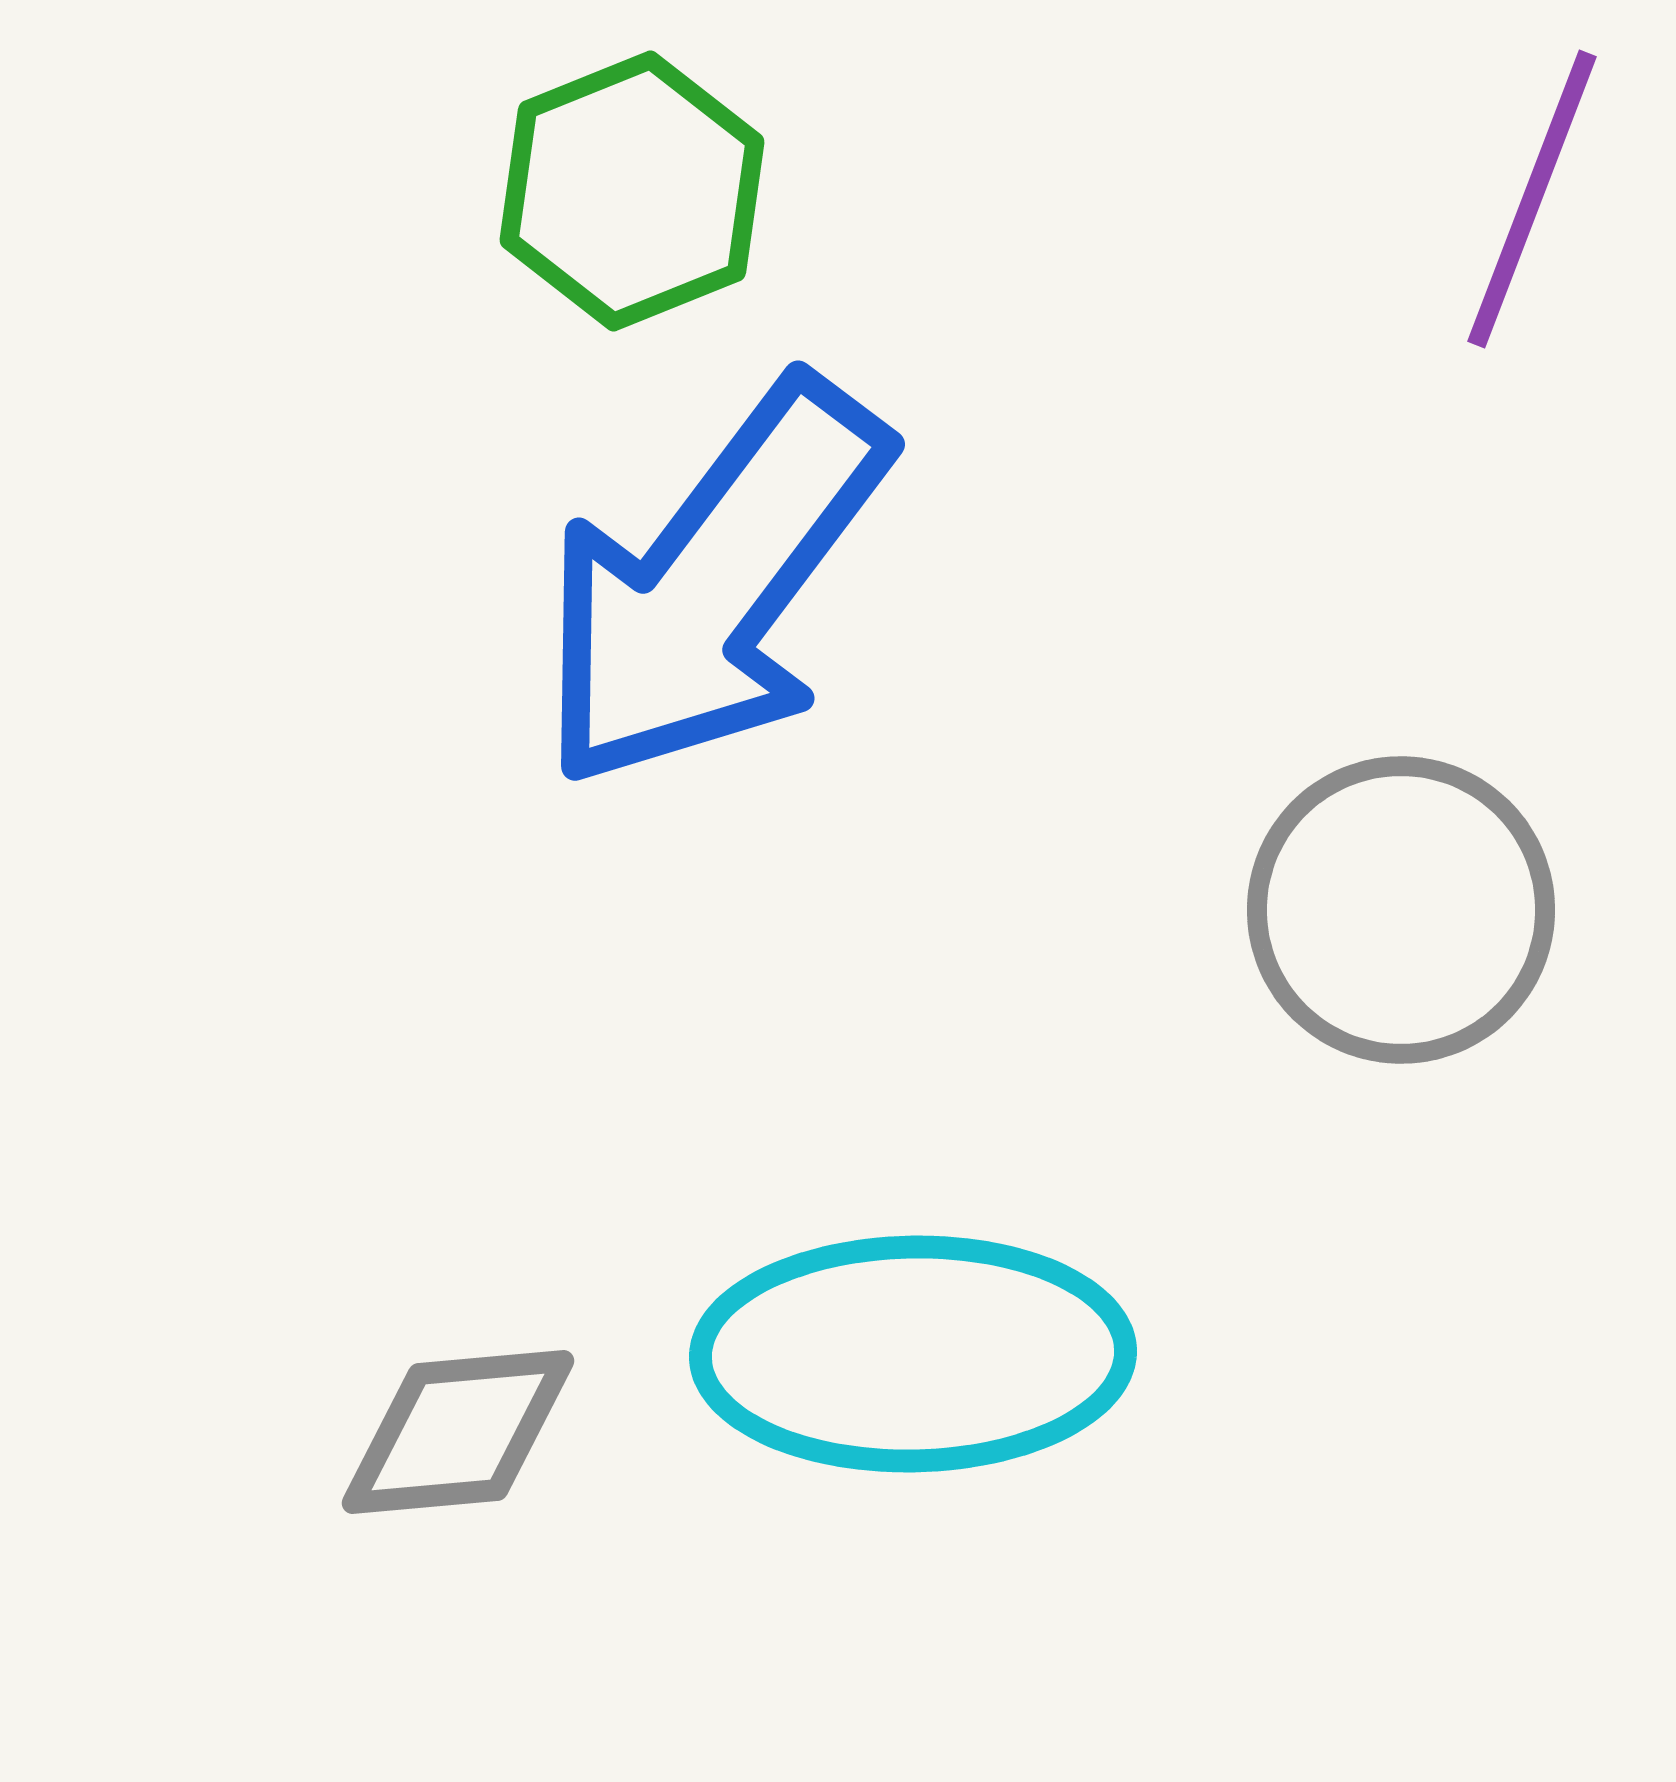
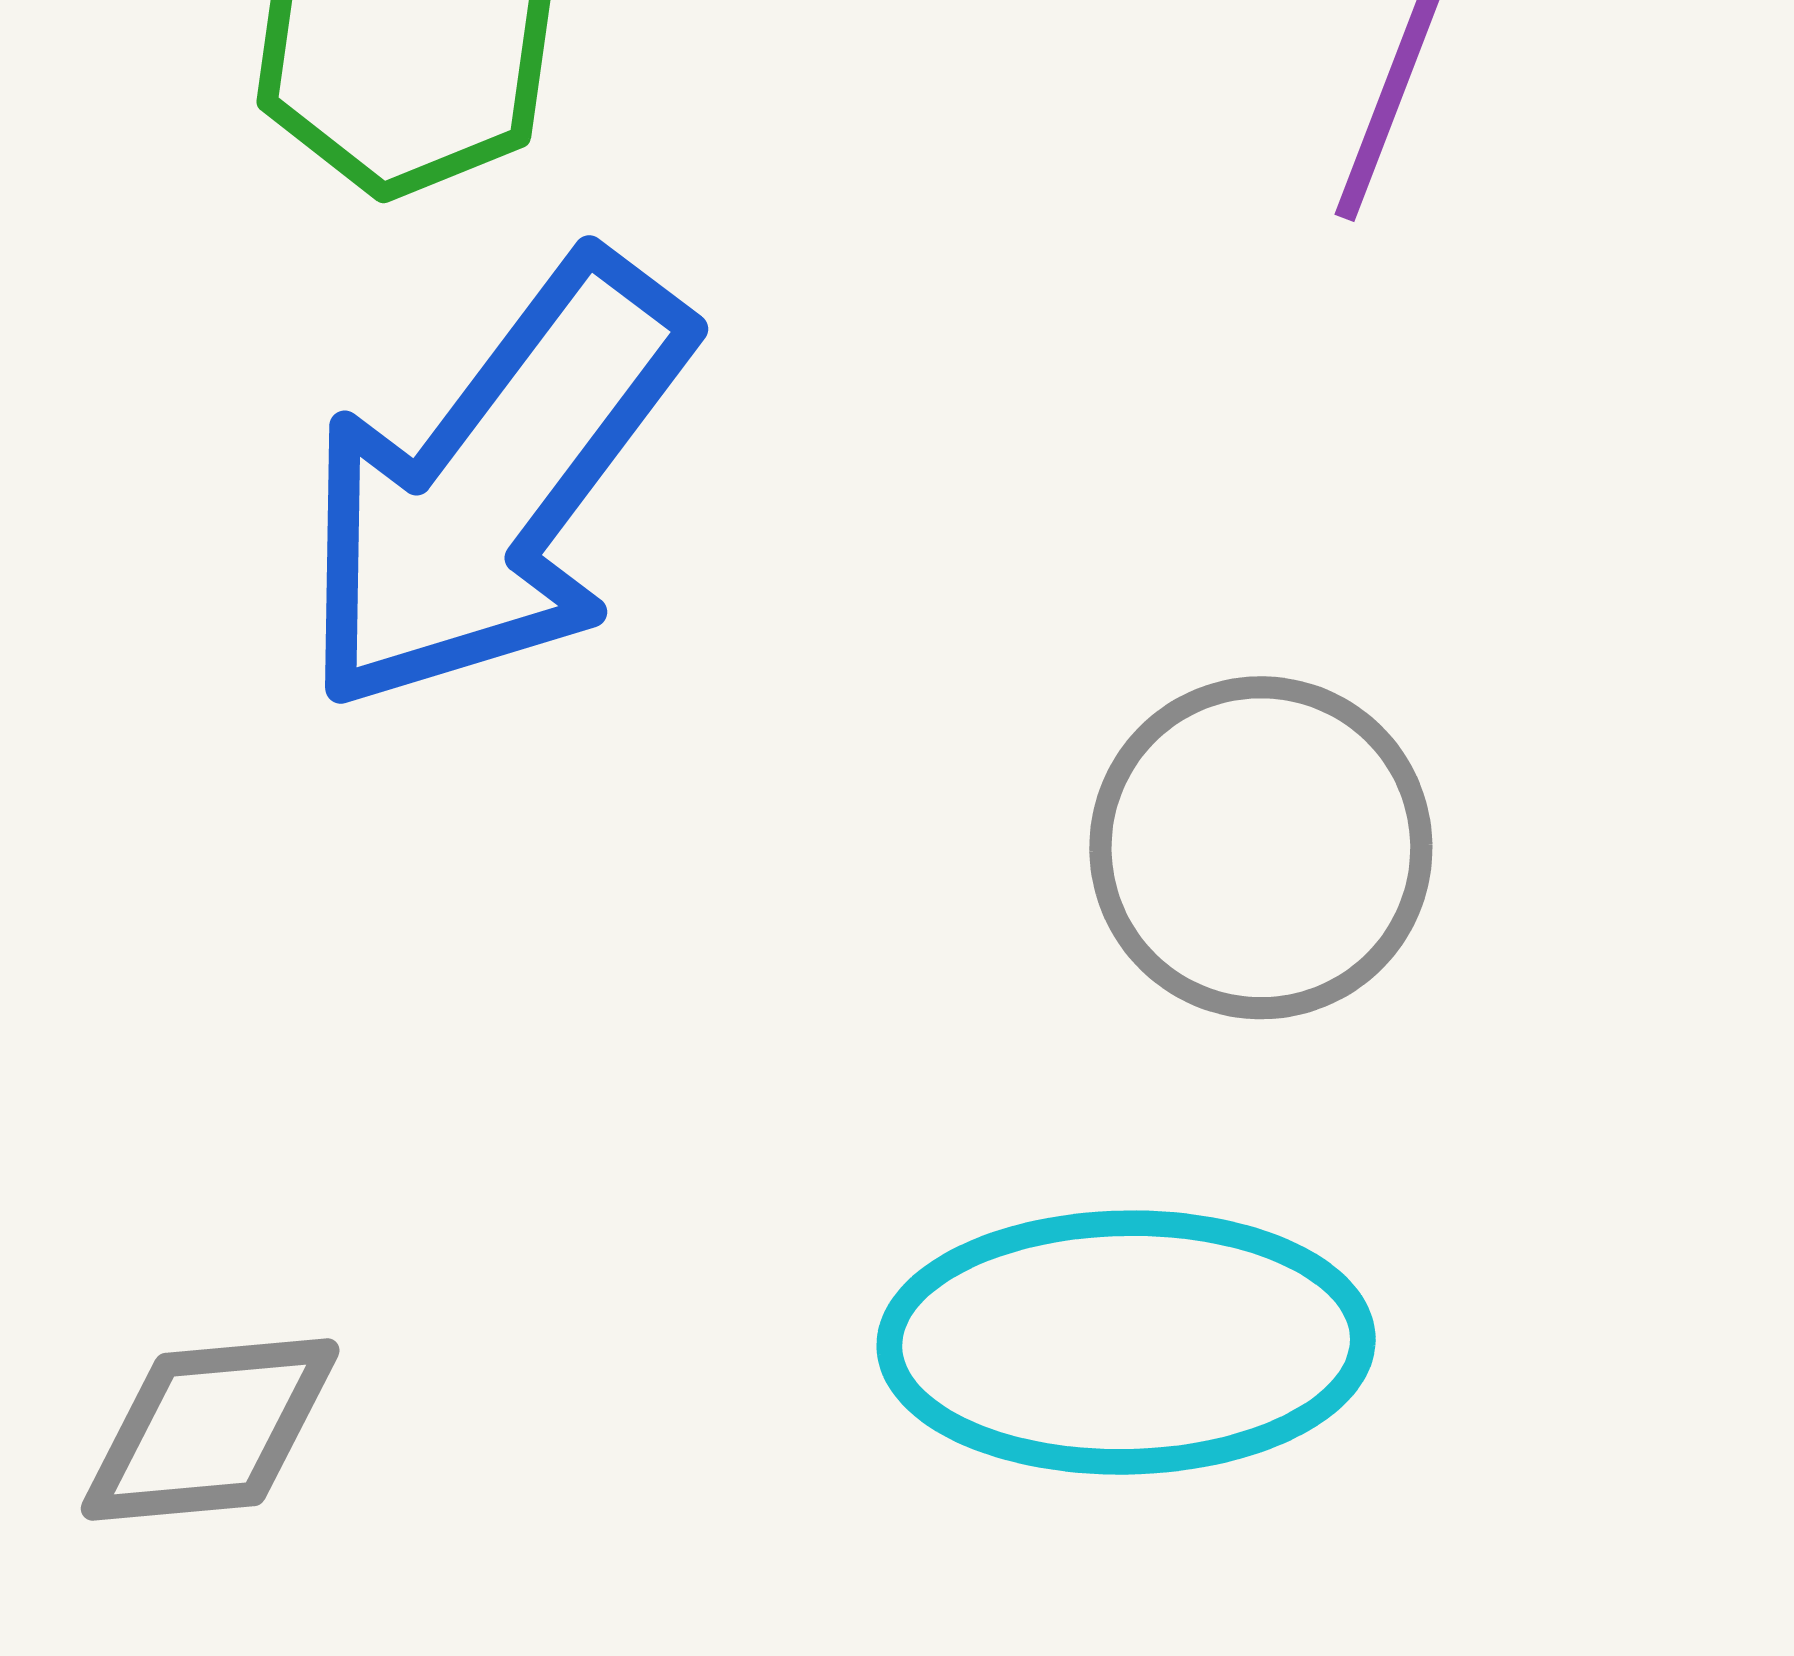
cyan ellipse: (913, 1354) -> (1126, 1343), moved

